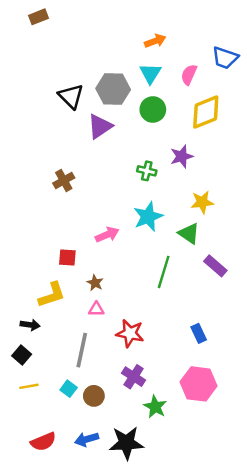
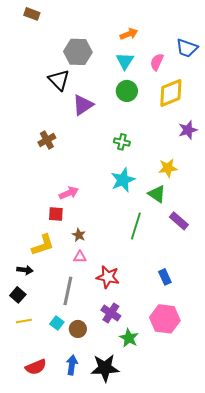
brown rectangle: (39, 17) -> (32, 14), turned 42
gray hexagon: (113, 89) -> (78, 52), moved
purple star: (182, 156) -> (188, 130), moved
brown cross: (64, 181) -> (47, 140), moved
pink arrow: (107, 235) -> (69, 193), moved
blue arrow: (87, 439) -> (72, 365), turned 114

